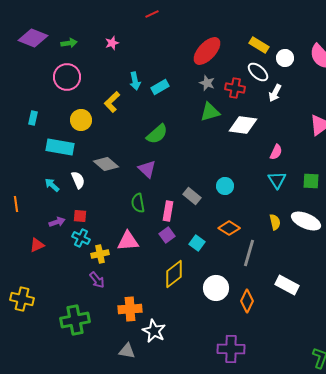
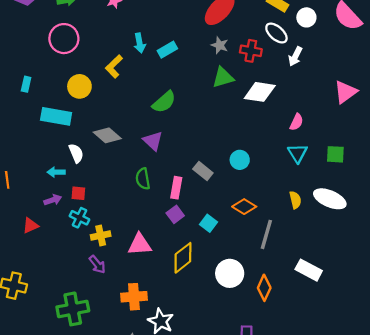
cyan arrow: (52, 185) -> (56, 172), moved, turned -42
pink triangle: (128, 241) -> (140, 244), moved

